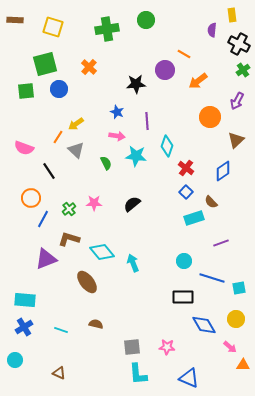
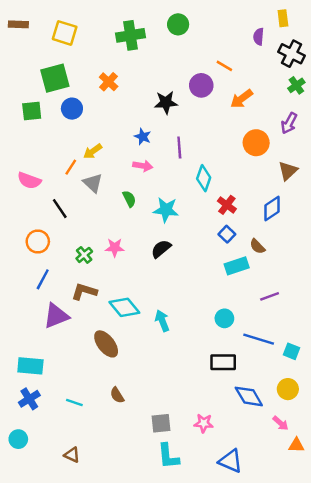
cyan star: (136, 156) -> (166, 210), moved
blue line: (43, 219) -> (43, 279), moved
cyan square: (239, 288) -> (291, 351), turned 32
brown semicircle: (96, 324) -> (117, 395), turned -136

